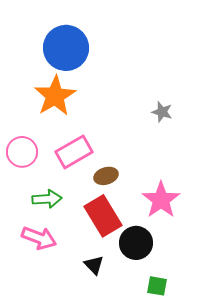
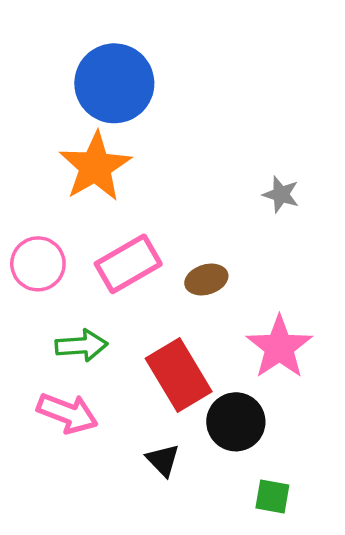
brown ellipse: (106, 176) -> (206, 279), moved

